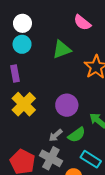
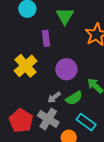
green triangle: (62, 49) -> (65, 16), turned -42
purple rectangle: (15, 74) -> (46, 38), moved

